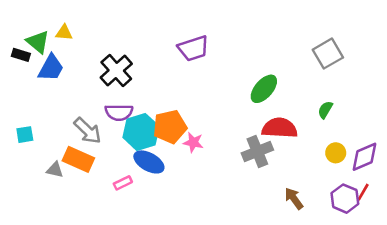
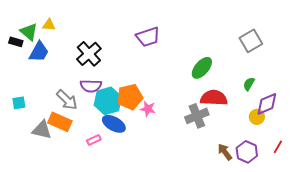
purple diamond: (364, 157) -> (267, 104), moved
gray triangle: (55, 170) -> (42, 130), size x1.5
purple hexagon: (345, 199) -> (247, 152), moved

